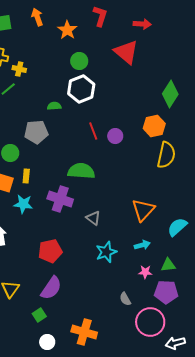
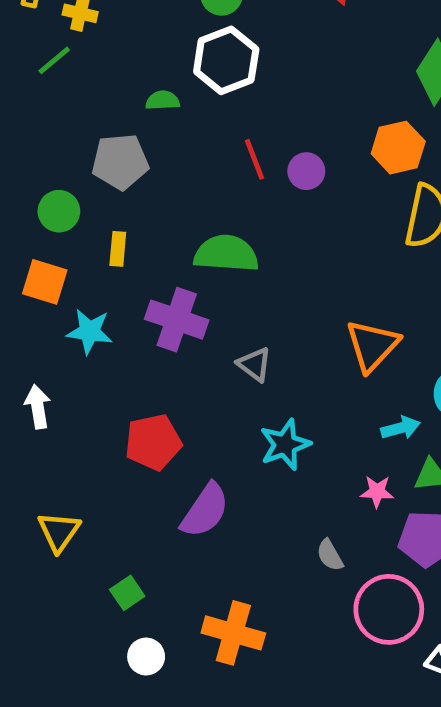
yellow rectangle: (26, 176) -> (118, 249), moved
cyan arrow: (142, 245) -> (401, 428), moved
purple semicircle: (51, 288) -> (205, 510), moved

